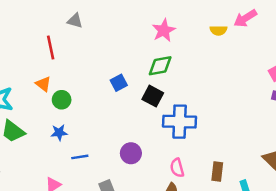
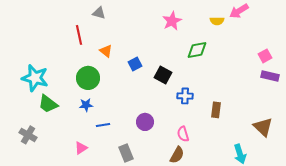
green diamond: (160, 66) -> (197, 50), moved
orange triangle: (43, 84) -> (106, 51), moved
green circle: (62, 100) -> (88, 78), size x1.5
blue cross: (180, 122) -> (185, 96), size x0.6
brown rectangle: (217, 171) -> (216, 110), moved

